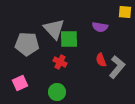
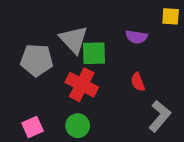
red cross: (60, 62) -> (82, 85), size x1.6
gray L-shape: (117, 67) -> (160, 116), moved
pink square: (20, 83) -> (33, 127), moved

